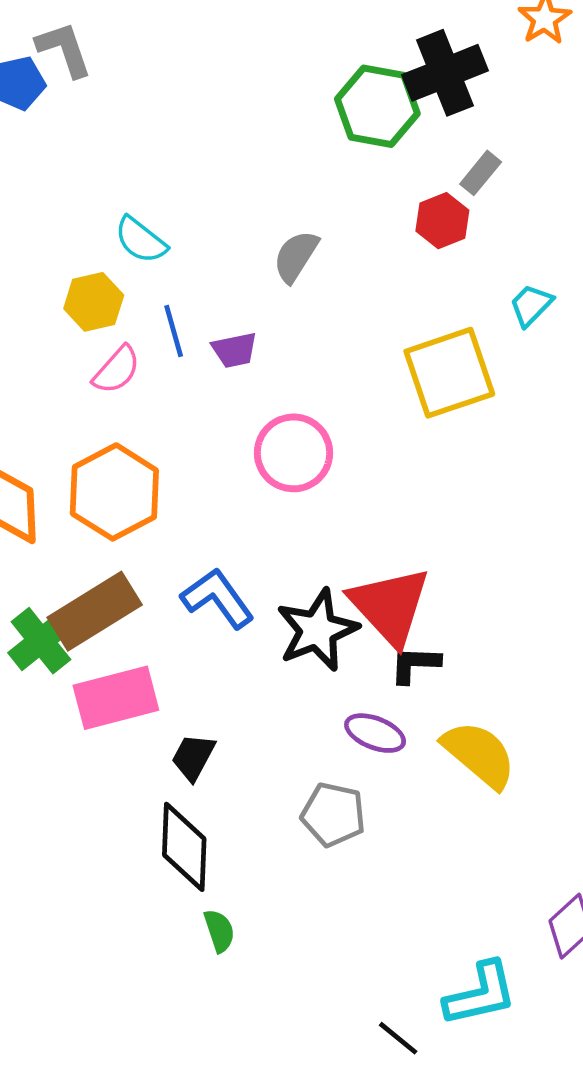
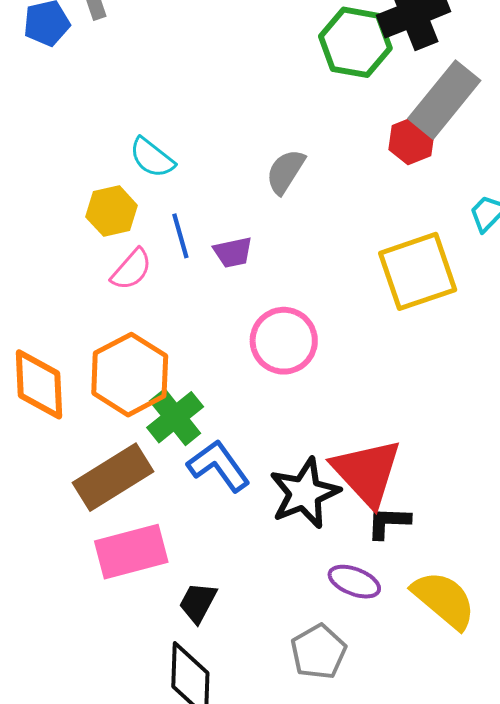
gray rectangle: (481, 173) -> (444, 100), size x2.0
green cross: (41, 641) -> (175, 417), moved
gray pentagon: (333, 815) -> (319, 652), turned 30

